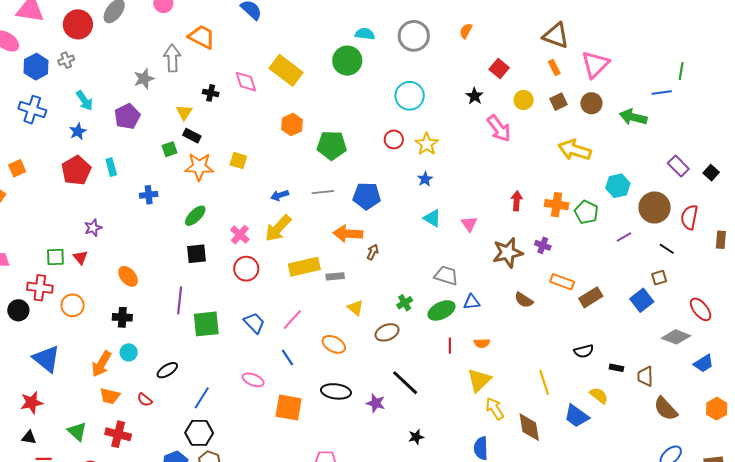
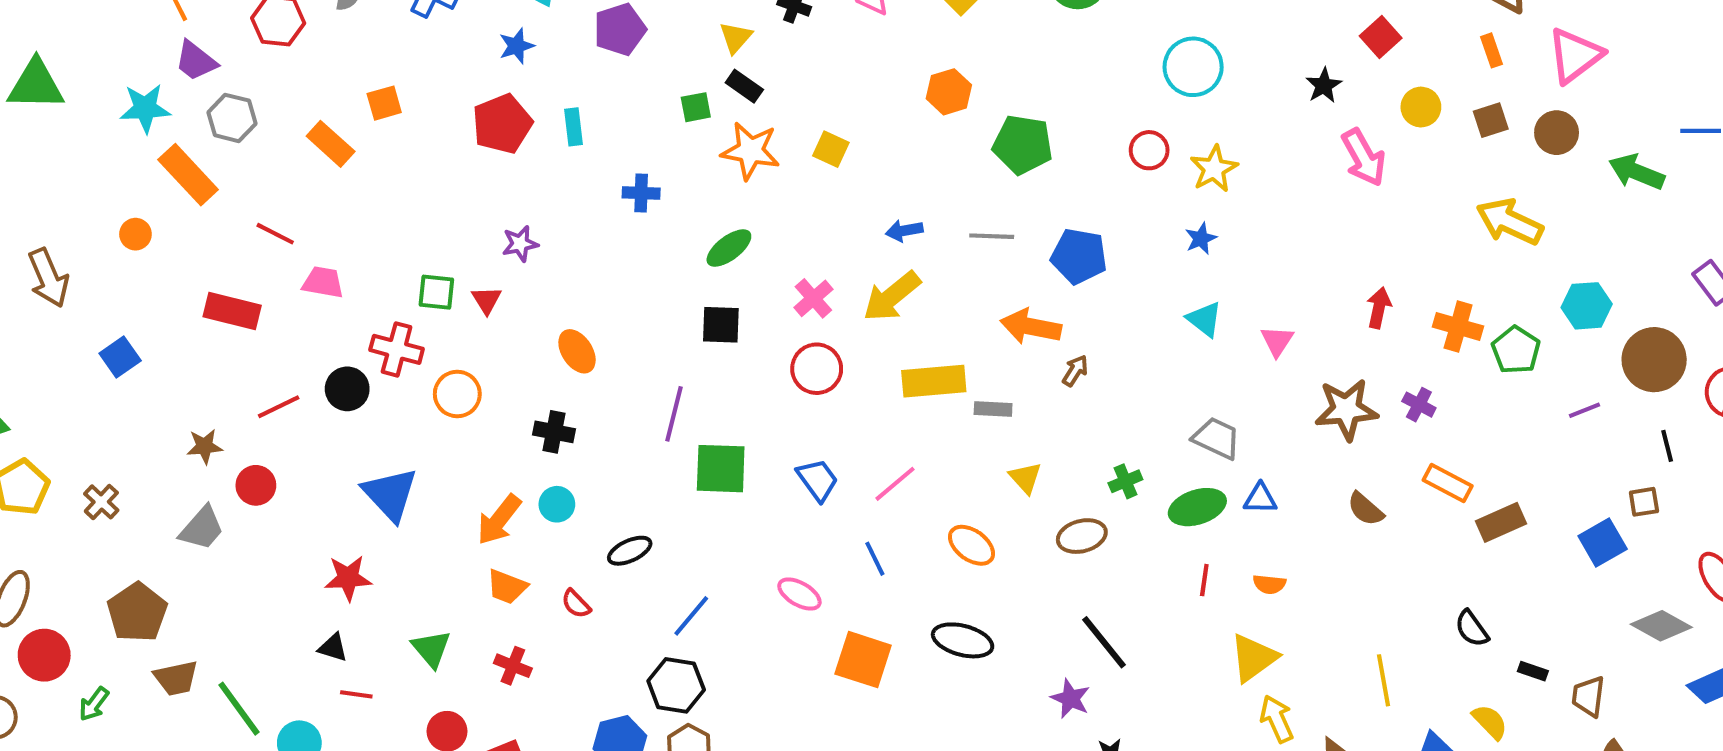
black line: (667, 249) -> (1667, 446), turned 35
black semicircle: (584, 351) -> (1472, 629), turned 60
purple star: (376, 403) -> (1070, 699), moved
red cross: (118, 434) -> (513, 666), size x0.7

